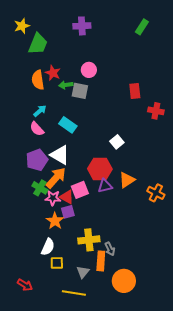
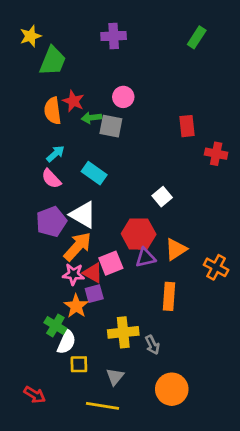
green cross: (40, 188) -> (55, 325), moved
orange rectangle: (101, 261) -> (169, 296), moved

